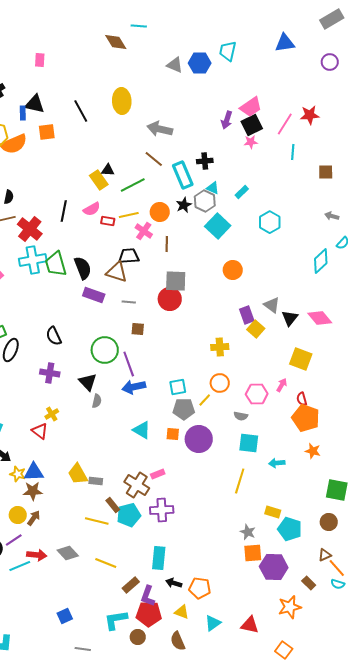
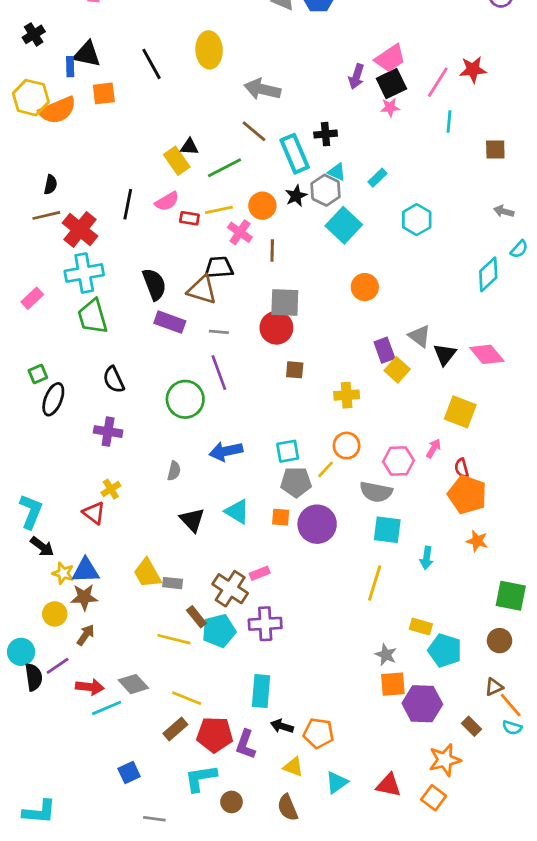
green trapezoid: (56, 264) -> (93, 316), moved
brown square: (138, 329) -> (295, 370), moved
purple line: (129, 364) -> (219, 373), moved
black triangle: (88, 382) -> (192, 520), moved
gray semicircle: (241, 416) -> (376, 492), size x1.6
cyan arrow: (277, 463) -> (427, 558), turned -77
yellow circle: (18, 515) -> (55, 614), moved
cyan line: (20, 566) -> (107, 708), moved
brown rectangle: (131, 585) -> (175, 729), moved
red pentagon: (149, 614) -> (215, 735), moved
orange square: (284, 650) -> (434, 798), moved

